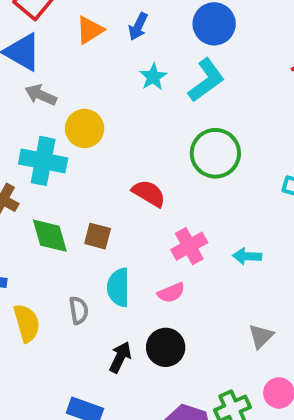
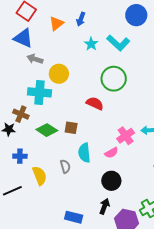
blue circle: (214, 24) -> (136, 15), moved
cyan L-shape: (206, 80) -> (118, 43), turned 85
green circle: (215, 153) -> (114, 79), moved
green diamond: (50, 236) -> (47, 130), turned -35
pink cross: (189, 246) -> (126, 136), moved
black arrow: (120, 357) -> (105, 206), moved

